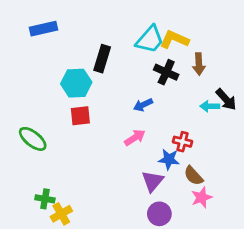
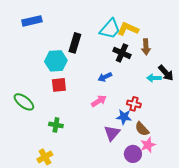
green cross: (45, 199) -> (56, 125), moved
purple circle: (159, 214) -> (133, 154), moved

